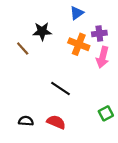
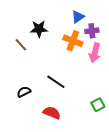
blue triangle: (77, 13) -> (78, 17), moved
black semicircle: (26, 121) -> (24, 92), moved, turned -32

